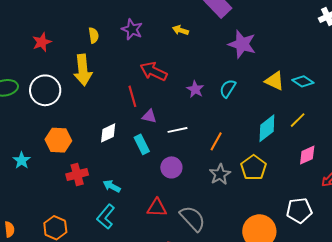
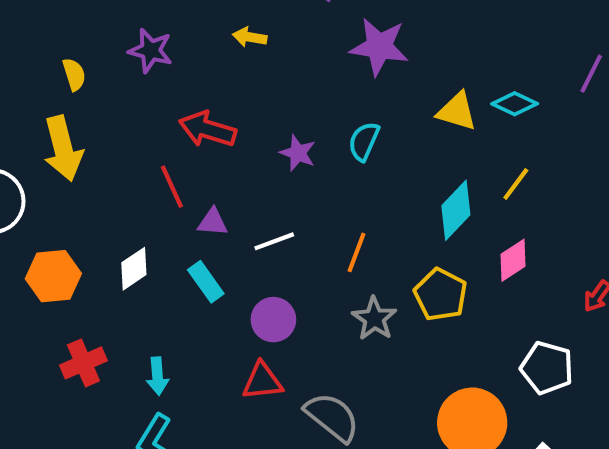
orange hexagon: (58, 140) -> (53, 276), moved
pink diamond: (307, 155) -> (513, 260), moved
cyan arrow: (112, 186) -> (157, 376), turned -114
red triangle: (157, 208) -> (262, 381), moved
white pentagon: (299, 210) -> (547, 368), turned 30

